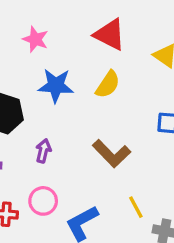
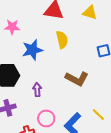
yellow semicircle: (108, 84) -> (62, 40), turned -30
yellow line: (136, 207) -> (98, 115), moved

